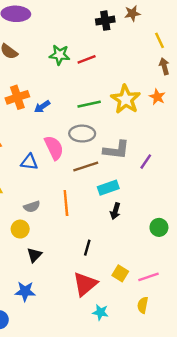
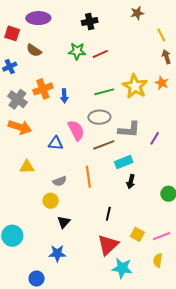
black cross: (105, 21) -> (90, 21), moved
blue arrow: (42, 107) -> (64, 96), turned -56
cyan star: (100, 312) -> (122, 268), size x1.5

